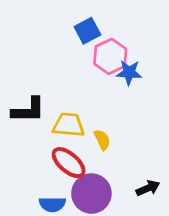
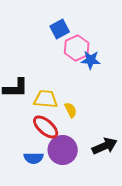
black arrow: (148, 188) -> (105, 146), size x1.4

